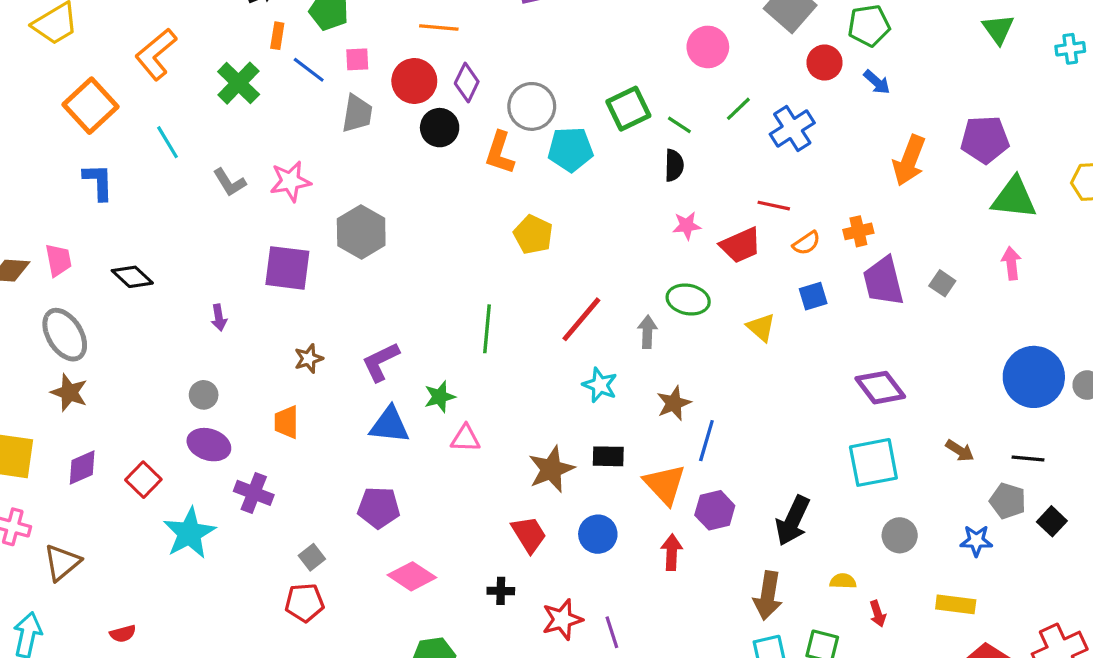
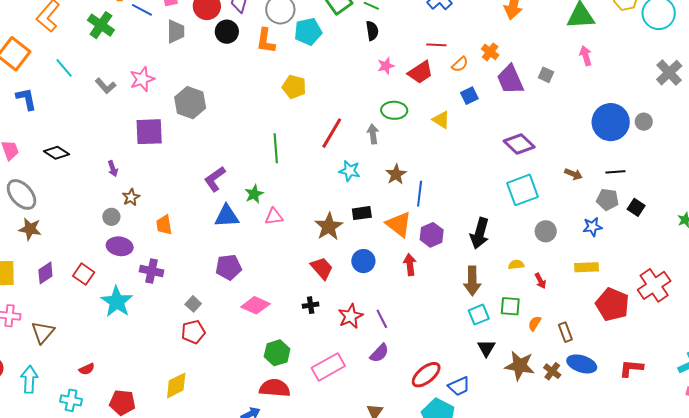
orange cross: (858, 231) -> (490, 52), turned -30
brown star: (309, 358) -> (131, 197), moved

